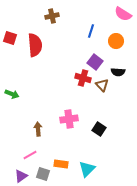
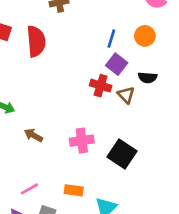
blue line: (91, 31) -> (111, 39), moved
brown arrow: (38, 129) -> (33, 135), moved, turned -56
black square: (99, 129) -> (122, 154), size x1.5
orange rectangle: (61, 164) -> (74, 190), moved

